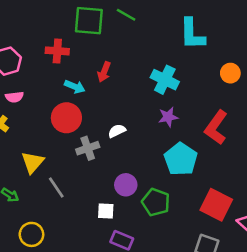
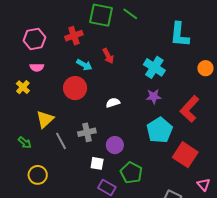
red cross: (57, 51) -> (74, 36), turned -30
red arrow: (104, 72) -> (108, 56), turned -56
gray cross: (88, 148) -> (87, 132), moved
green pentagon: (156, 202) -> (131, 173), moved
red square: (216, 205) -> (185, 155), moved

